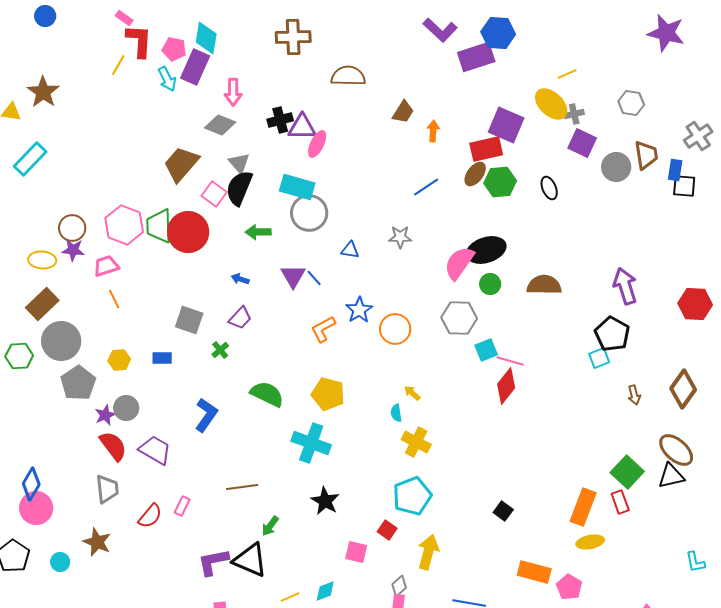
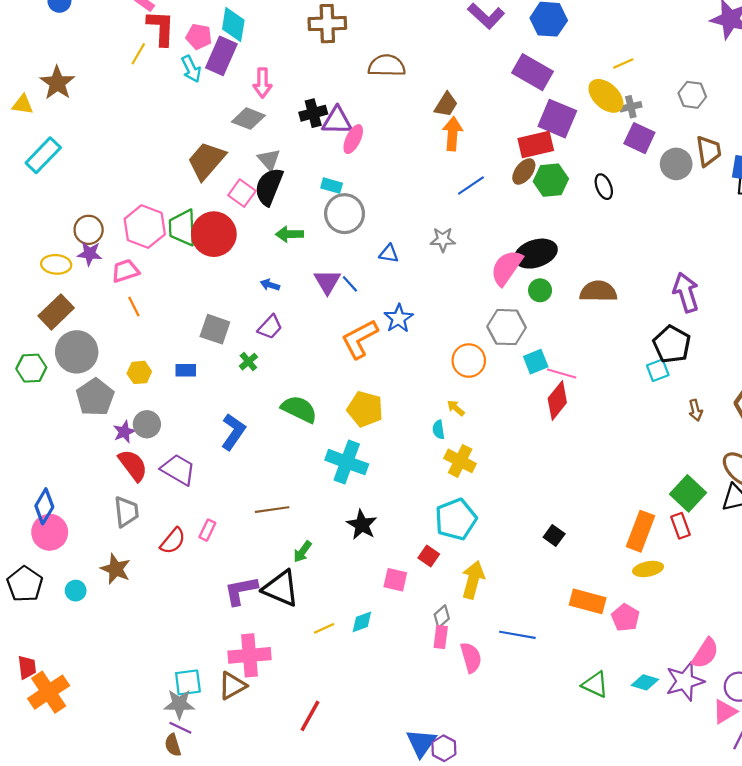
purple rectangle: (476, 57) -> (532, 72), moved, turned 48
orange arrow: (433, 131) -> (453, 134), moved, size x1.4
cyan rectangle: (297, 187) -> (332, 186), size x0.6
orange L-shape: (323, 329) -> (360, 339), size x1.4
orange circle: (395, 329) -> (469, 361), moved

